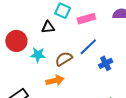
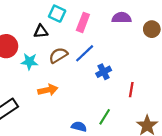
pink rectangle: (86, 19) -> (83, 22), turned -54
brown semicircle: (64, 59) -> (58, 55), moved

